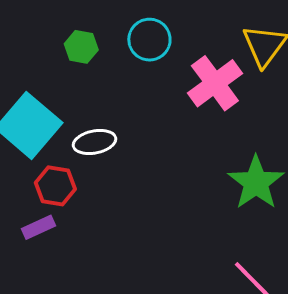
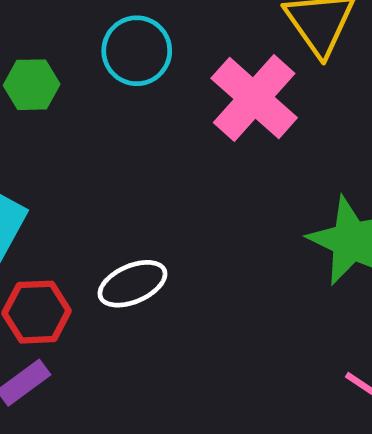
white ellipse: (95, 142) -> (132, 284), moved

